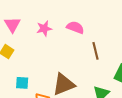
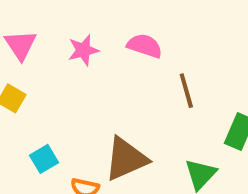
cyan square: (22, 83) -> (44, 159), turned -32

